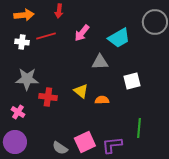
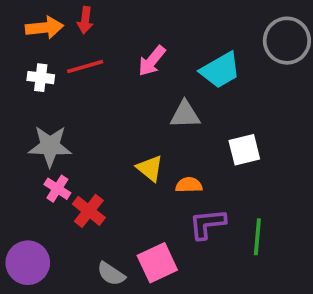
red arrow: (59, 11) -> (85, 20), moved
red cross: (48, 97) -> (89, 211), moved, turned 30
pink cross: (18, 112) -> (57, 189), moved
purple L-shape: (112, 145) -> (207, 224), moved

